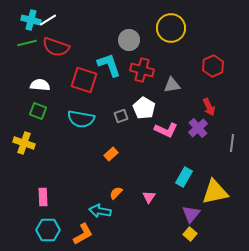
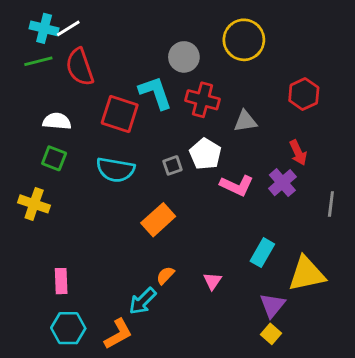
red semicircle: (56, 47) -> (80, 67), turned 52
orange rectangle: (111, 154) -> (158, 220), size x1.6
cyan arrow: (100, 211) -> (143, 301), turned -55

